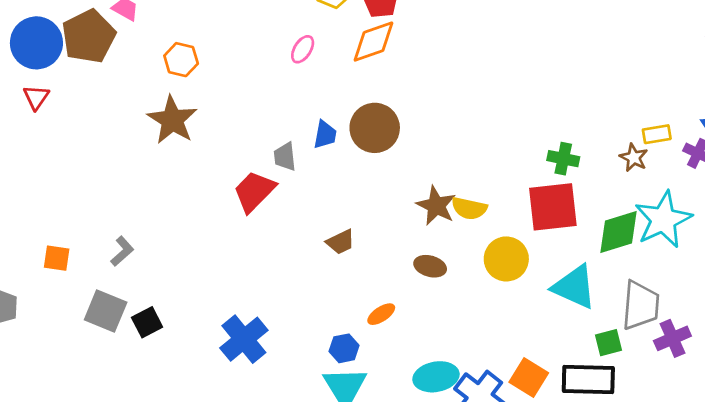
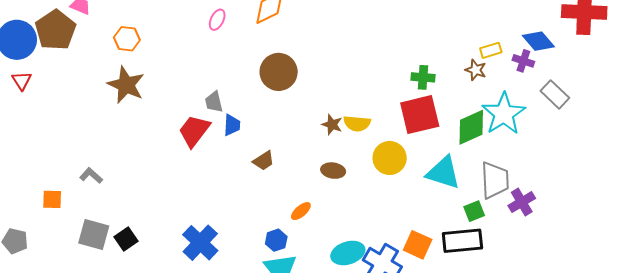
blue trapezoid: (325, 135) -> (232, 125), moved
brown star: (436, 206) -> (332, 125), size x0.7
gray L-shape: (122, 251) -> (91, 176), moved, turned -90

